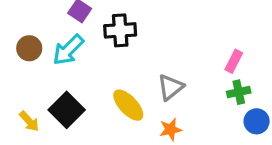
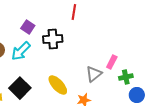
pink rectangle: (234, 61) -> (112, 62), moved
gray triangle: (170, 87) -> (94, 74), moved

